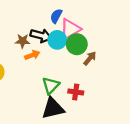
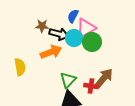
brown star: (23, 41) -> (42, 26), moved
orange arrow: (32, 55) -> (51, 52), size x1.5
brown arrow: (90, 58) -> (104, 78), moved, size x1.5

